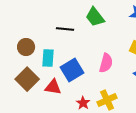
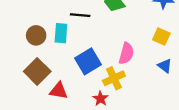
cyan rectangle: (48, 58) -> (61, 33), moved
red triangle: (53, 87) -> (59, 91), moved
yellow cross: (107, 100) -> (114, 78), moved

